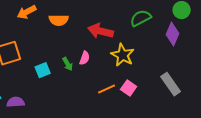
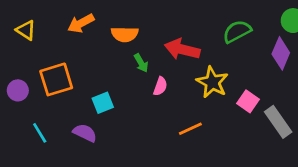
green arrow: (68, 64) -> (141, 63), moved
pink square: (129, 88) -> (248, 101), moved
purple semicircle: (16, 102) -> (85, 133), moved, turned 30

